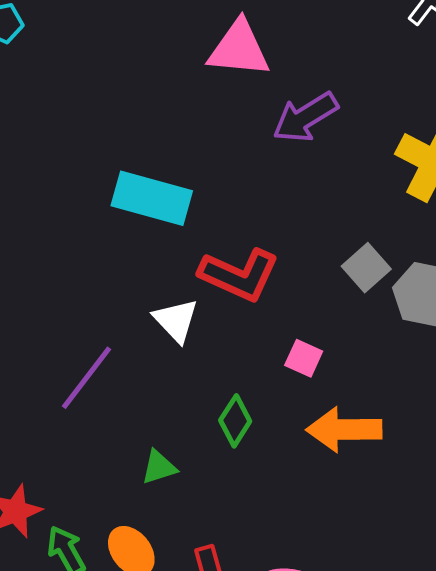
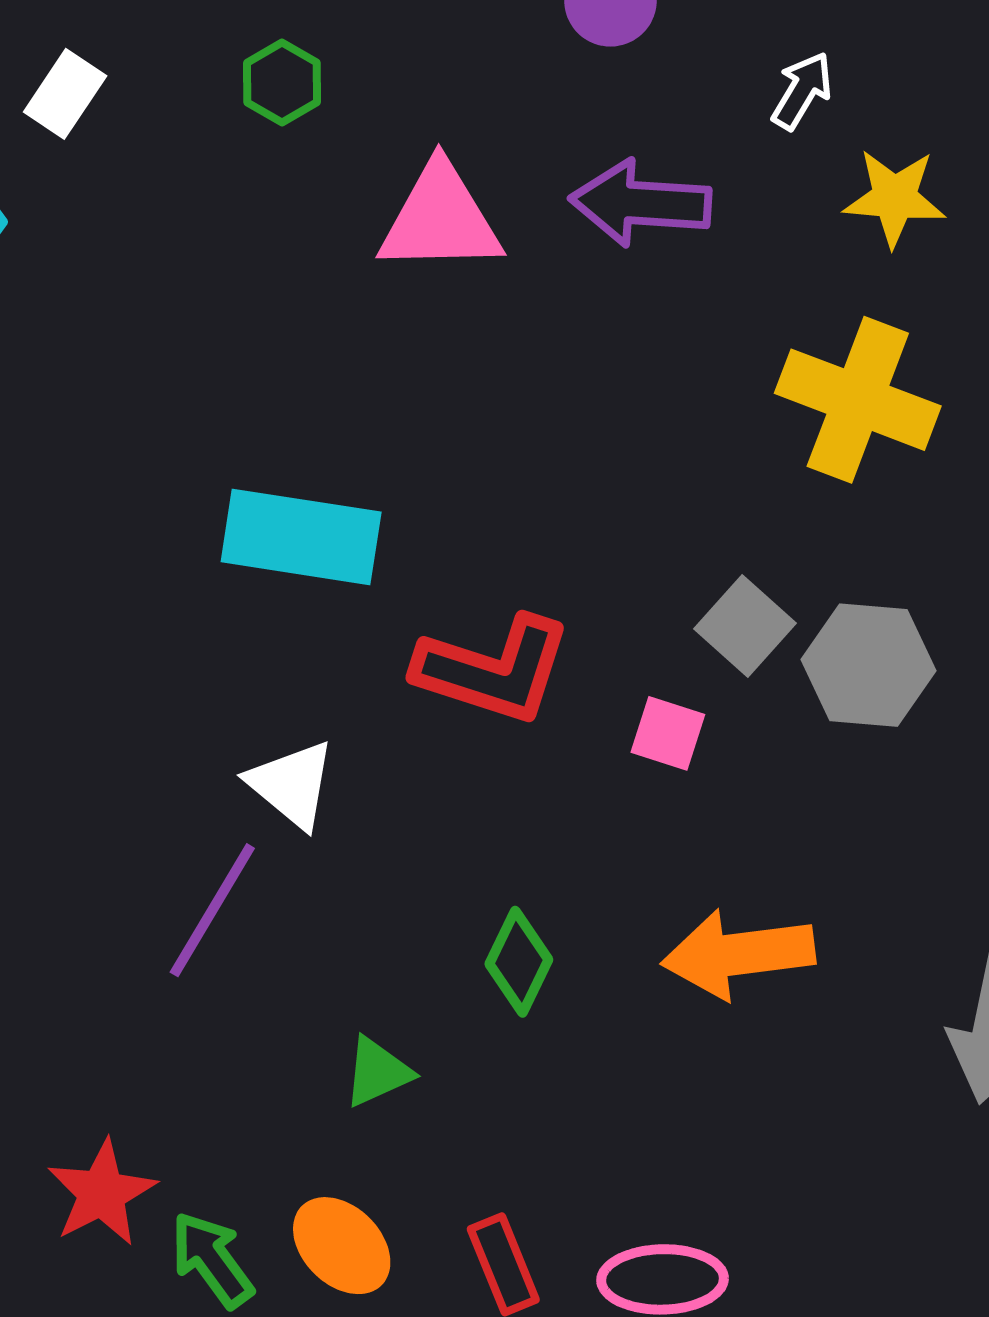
purple arrow: (305, 117) -> (641, 203), moved, turned 42
white triangle: (176, 320) -> (292, 784), moved
pink square: (304, 358) -> (668, 733), moved

